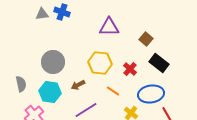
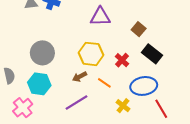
brown arrow: (78, 85) -> (80, 77), moved

